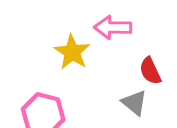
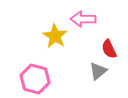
gray triangle: (134, 103) -> (98, 71), turned 42

